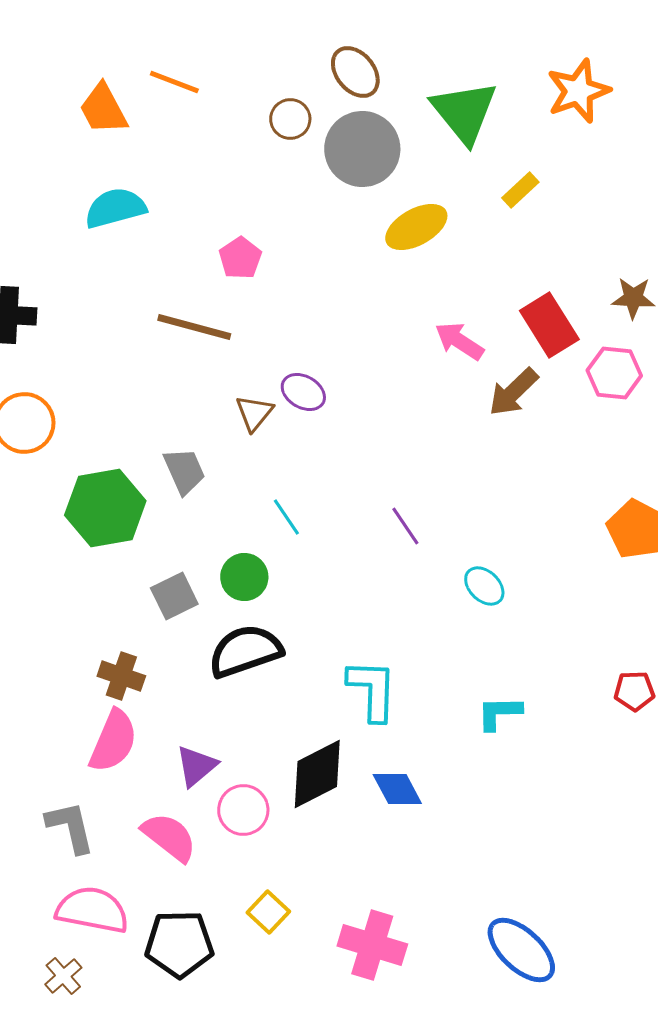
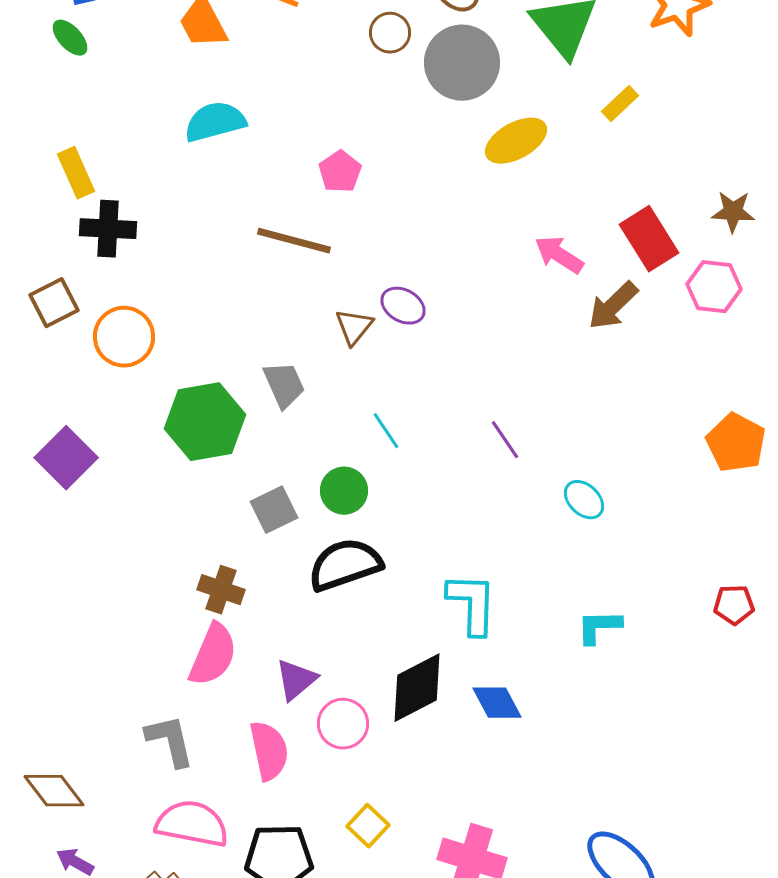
pink semicircle: (169, 837) -> (269, 751), turned 40

